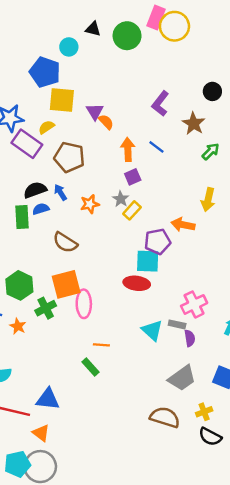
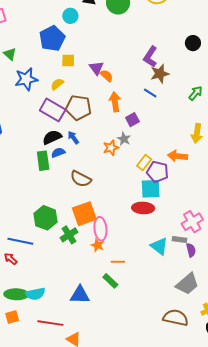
blue pentagon: (45, 72) -> (52, 38), turned 30
yellow square: (62, 100) -> (68, 60), size x0.6
brown star: (194, 124) -> (160, 74), moved, turned 30
purple rectangle: (27, 144) -> (53, 110), moved
orange arrow: (128, 150) -> (115, 102), moved
orange star: (90, 204) -> (111, 148), moved
yellow rectangle: (132, 210) -> (144, 162), moved
purple pentagon: (157, 242) -> (157, 172), turned 30
orange star: (18, 326) -> (98, 245), moved
blue triangle: (48, 399) -> (80, 295), moved

